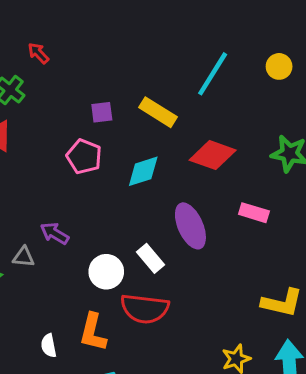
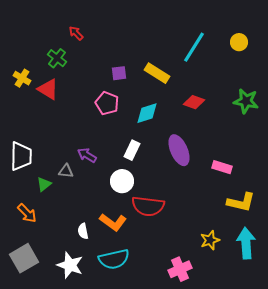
red diamond: (213, 155) -> (194, 102), size x0.7
pink rectangle: (254, 213) -> (222, 167), moved
white rectangle: (151, 258) -> (132, 150), moved, turned 66
orange L-shape: (93, 332) -> (113, 222), turned -68

